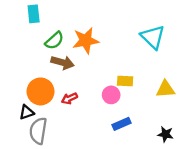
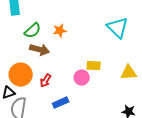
orange star: (86, 41) -> (60, 31), size x0.6
red arrow: (69, 98) -> (46, 81), turned -32
blue rectangle: (122, 124) -> (61, 103), moved

